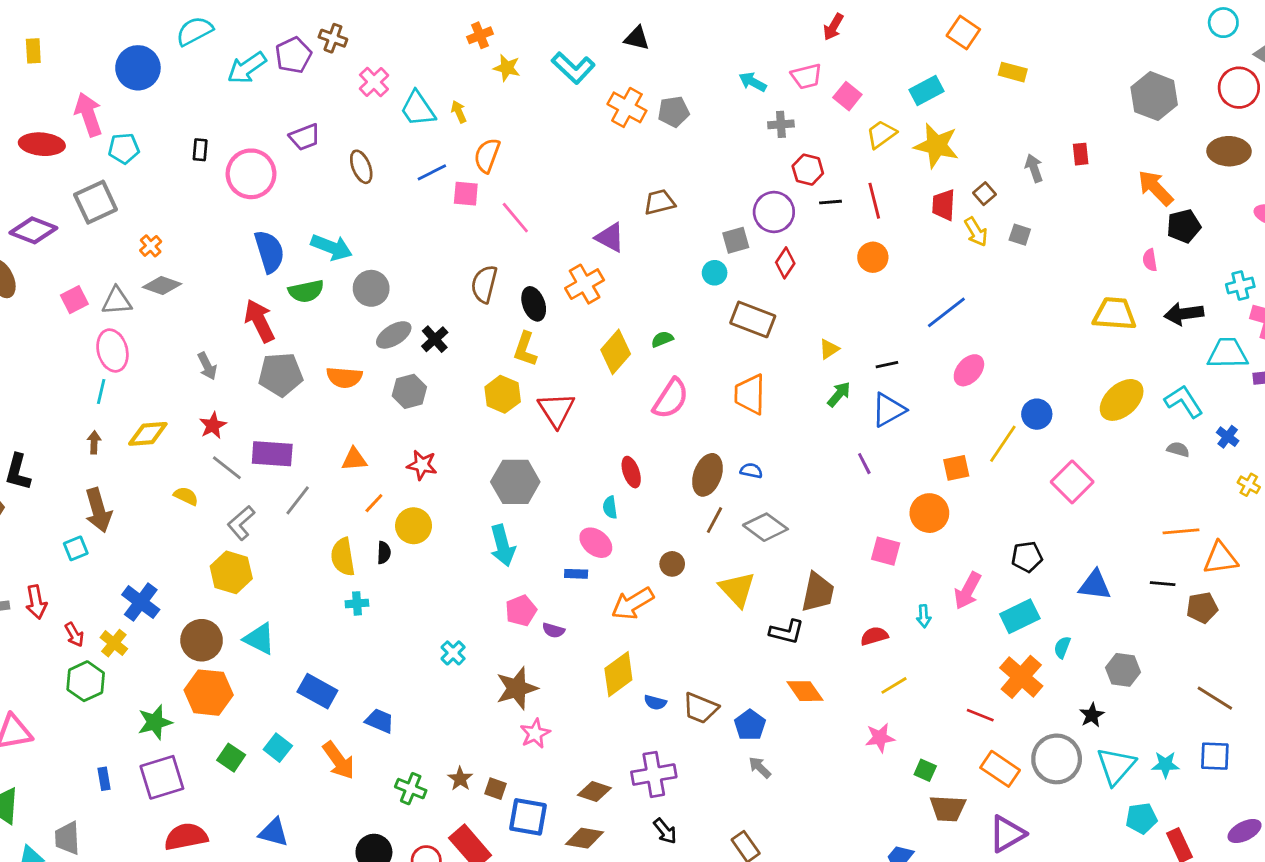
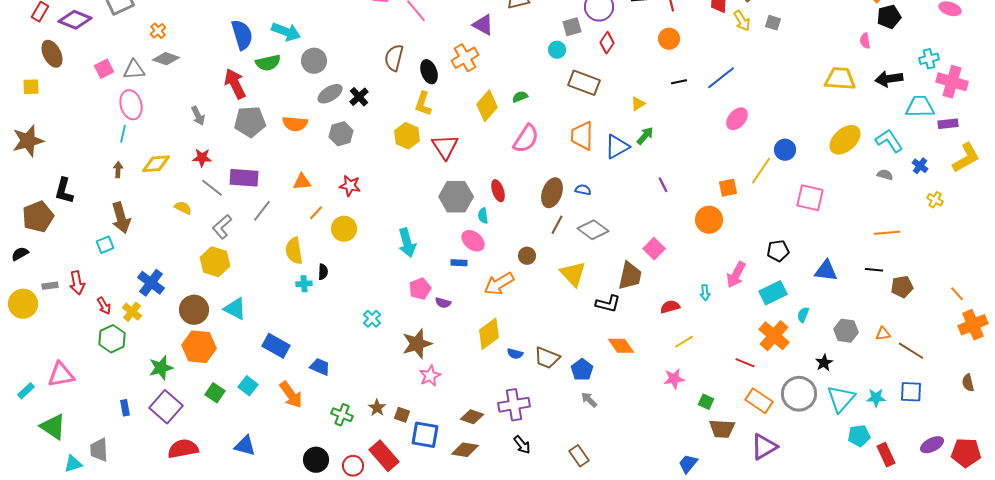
black line: (887, 365) -> (679, 82), moved
blue triangle: (888, 410) -> (617, 147), moved
red star: (213, 425) -> (202, 158), turned 30
gray hexagon: (515, 482) -> (456, 197), moved
pink square: (1072, 482) -> (810, 198), turned -32
pink square: (886, 551) -> (654, 249), moved, turned 30
black semicircle: (384, 553) -> (323, 272), moved
orange triangle: (1221, 558) -> (883, 334), moved, size x0.6
purple square: (162, 777) -> (166, 407), turned -32

